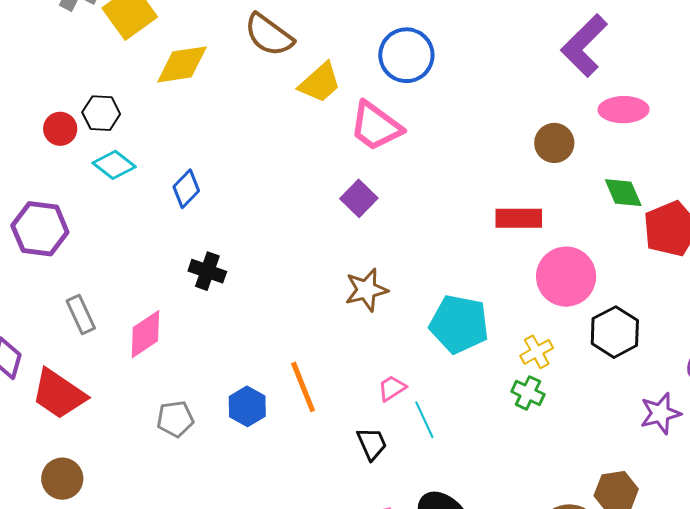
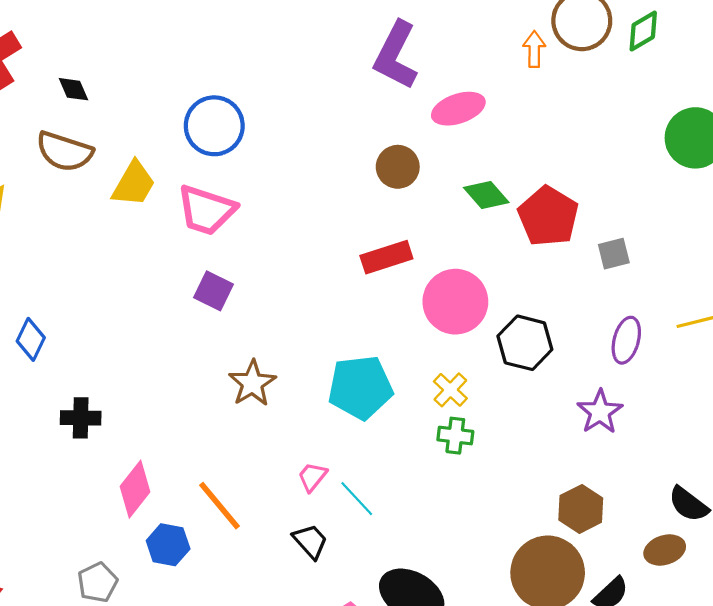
pink diamond: (145, 334) -> (135, 489), moved

